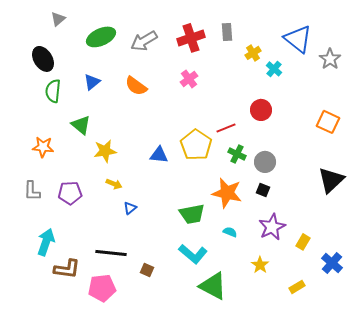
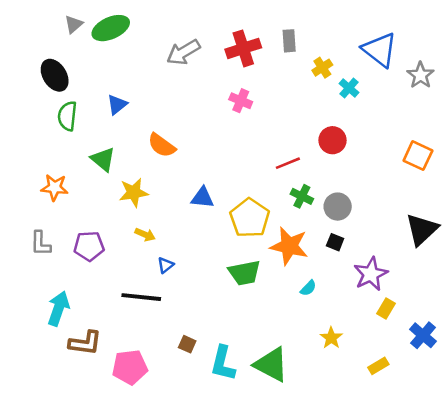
green ellipse: (101, 37) -> (111, 28), moved
pink cross: (189, 79) -> (241, 101), turned -30
orange semicircle: (136, 86) -> (162, 145), moved
yellow pentagon: (196, 145) -> (250, 218), moved
purple star: (272, 227) -> (371, 274), moved
cyan semicircle: (230, 232) -> (308, 288), moved, turned 112
black line: (111, 253) -> (141, 297), moved
cyan L-shape: (193, 254) -> (223, 363), moved, turned 64

